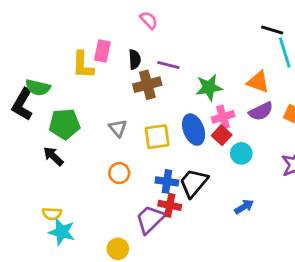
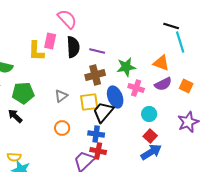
pink semicircle: (149, 20) -> (67, 19), moved, size x1.5
black semicircle: (135, 59) -> (73, 47), size x1.5
brown cross: (147, 85) -> (95, 75), moved
pink cross: (223, 117) -> (136, 88), turned 35
gray triangle: (118, 128) -> (61, 96), turned 32
red square: (222, 135) -> (150, 136), moved
black trapezoid: (194, 183) -> (103, 112), moved
blue arrow: (244, 207) -> (151, 152), size x1.5

